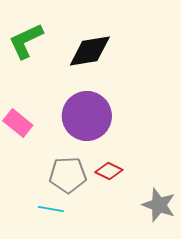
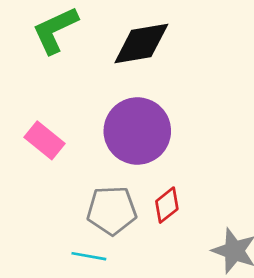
red diamond: (109, 171) -> (167, 205), turned -64

